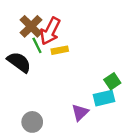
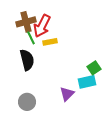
brown cross: (31, 26) -> (26, 22), turned 30
black semicircle: (19, 62) -> (27, 60), moved, turned 40

